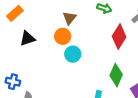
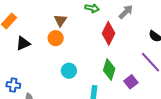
cyan circle: (73, 54) -> (69, 71), moved

